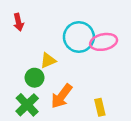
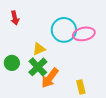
green circle: (35, 78) -> (12, 63), moved
green cross: (27, 105) -> (38, 67), moved

